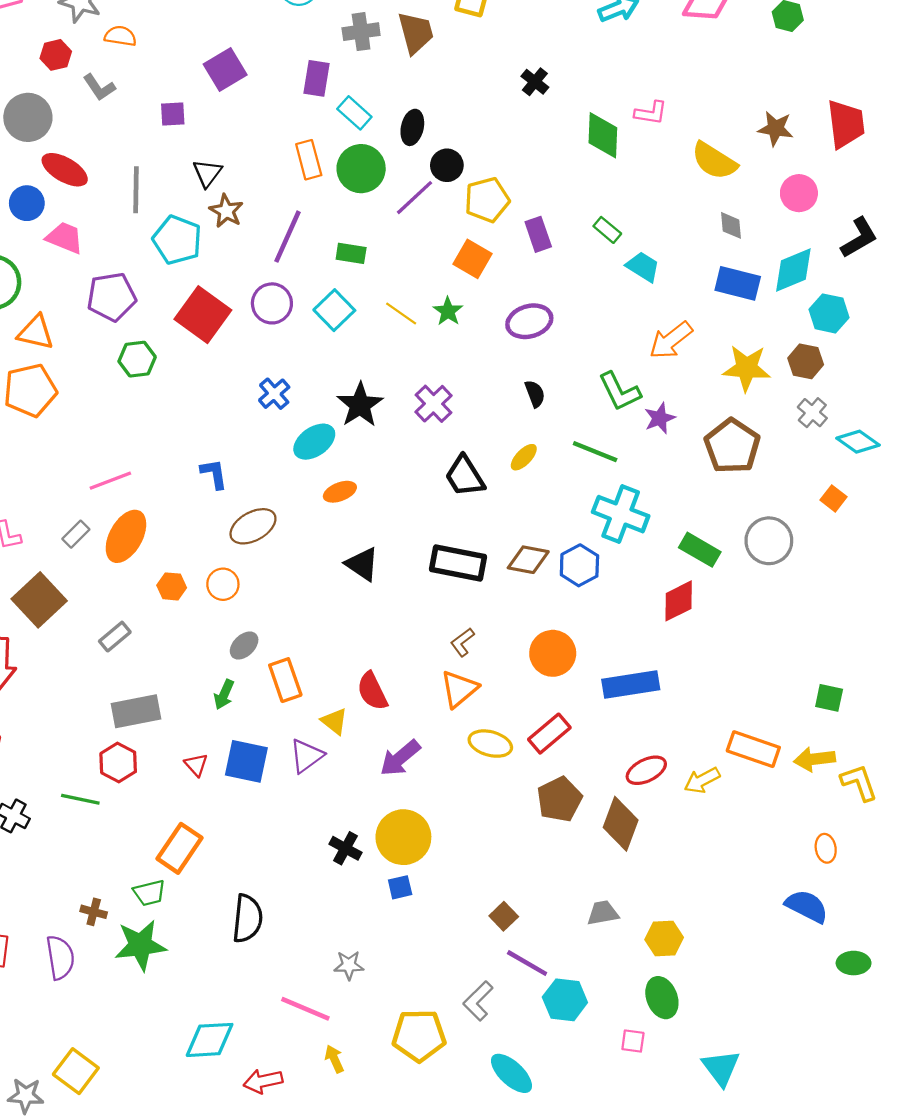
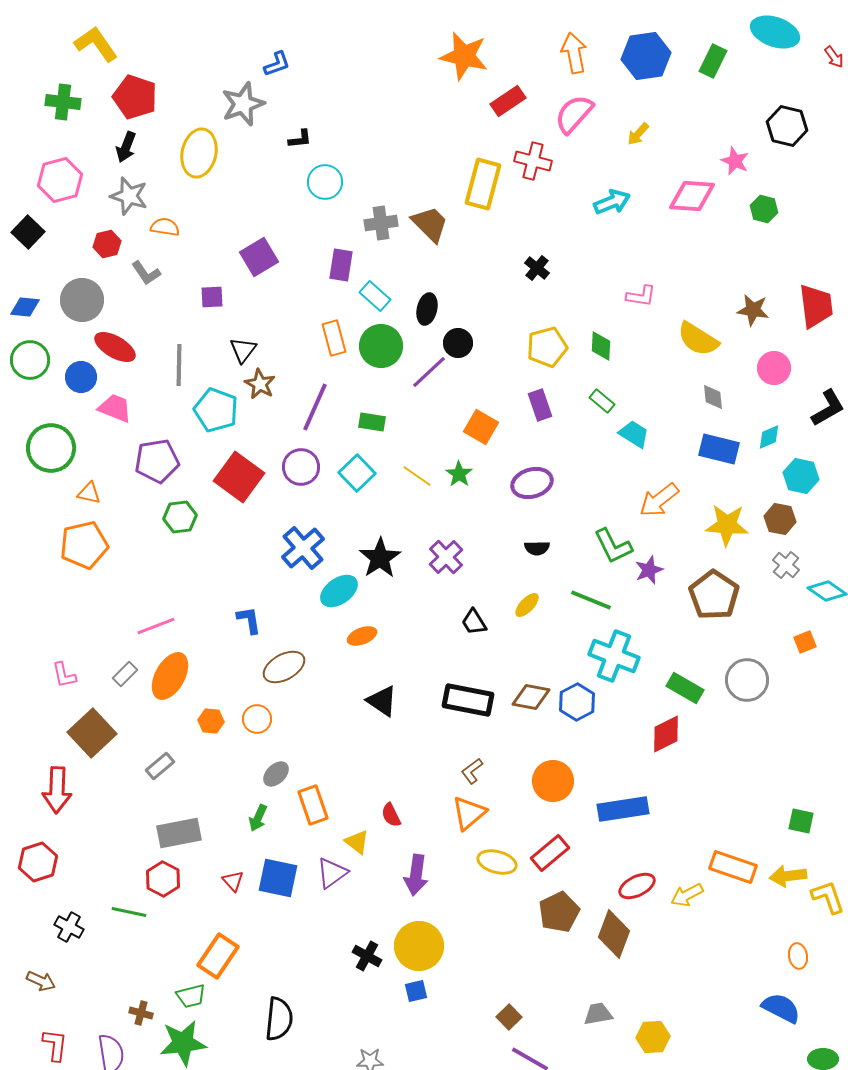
brown trapezoid: (416, 33) -> (430, 224), turned -30
green diamond: (603, 135) -> (601, 346), moved, size x0.7
yellow pentagon: (487, 200) -> (547, 347), moved
cyan diamond: (793, 270) -> (769, 437), size x0.6
orange triangle: (36, 332) -> (89, 493), size x0.7
blue cross: (274, 394) -> (303, 548), size x1.5
black semicircle: (535, 394) -> (537, 548), turned 110
black trapezoid: (465, 476) -> (474, 622), size x0.7
orange square: (833, 498) -> (805, 642), turned 30
red semicircle: (372, 691) -> (391, 815), size x0.7
purple arrow: (400, 758) -> (416, 875), turned -42

